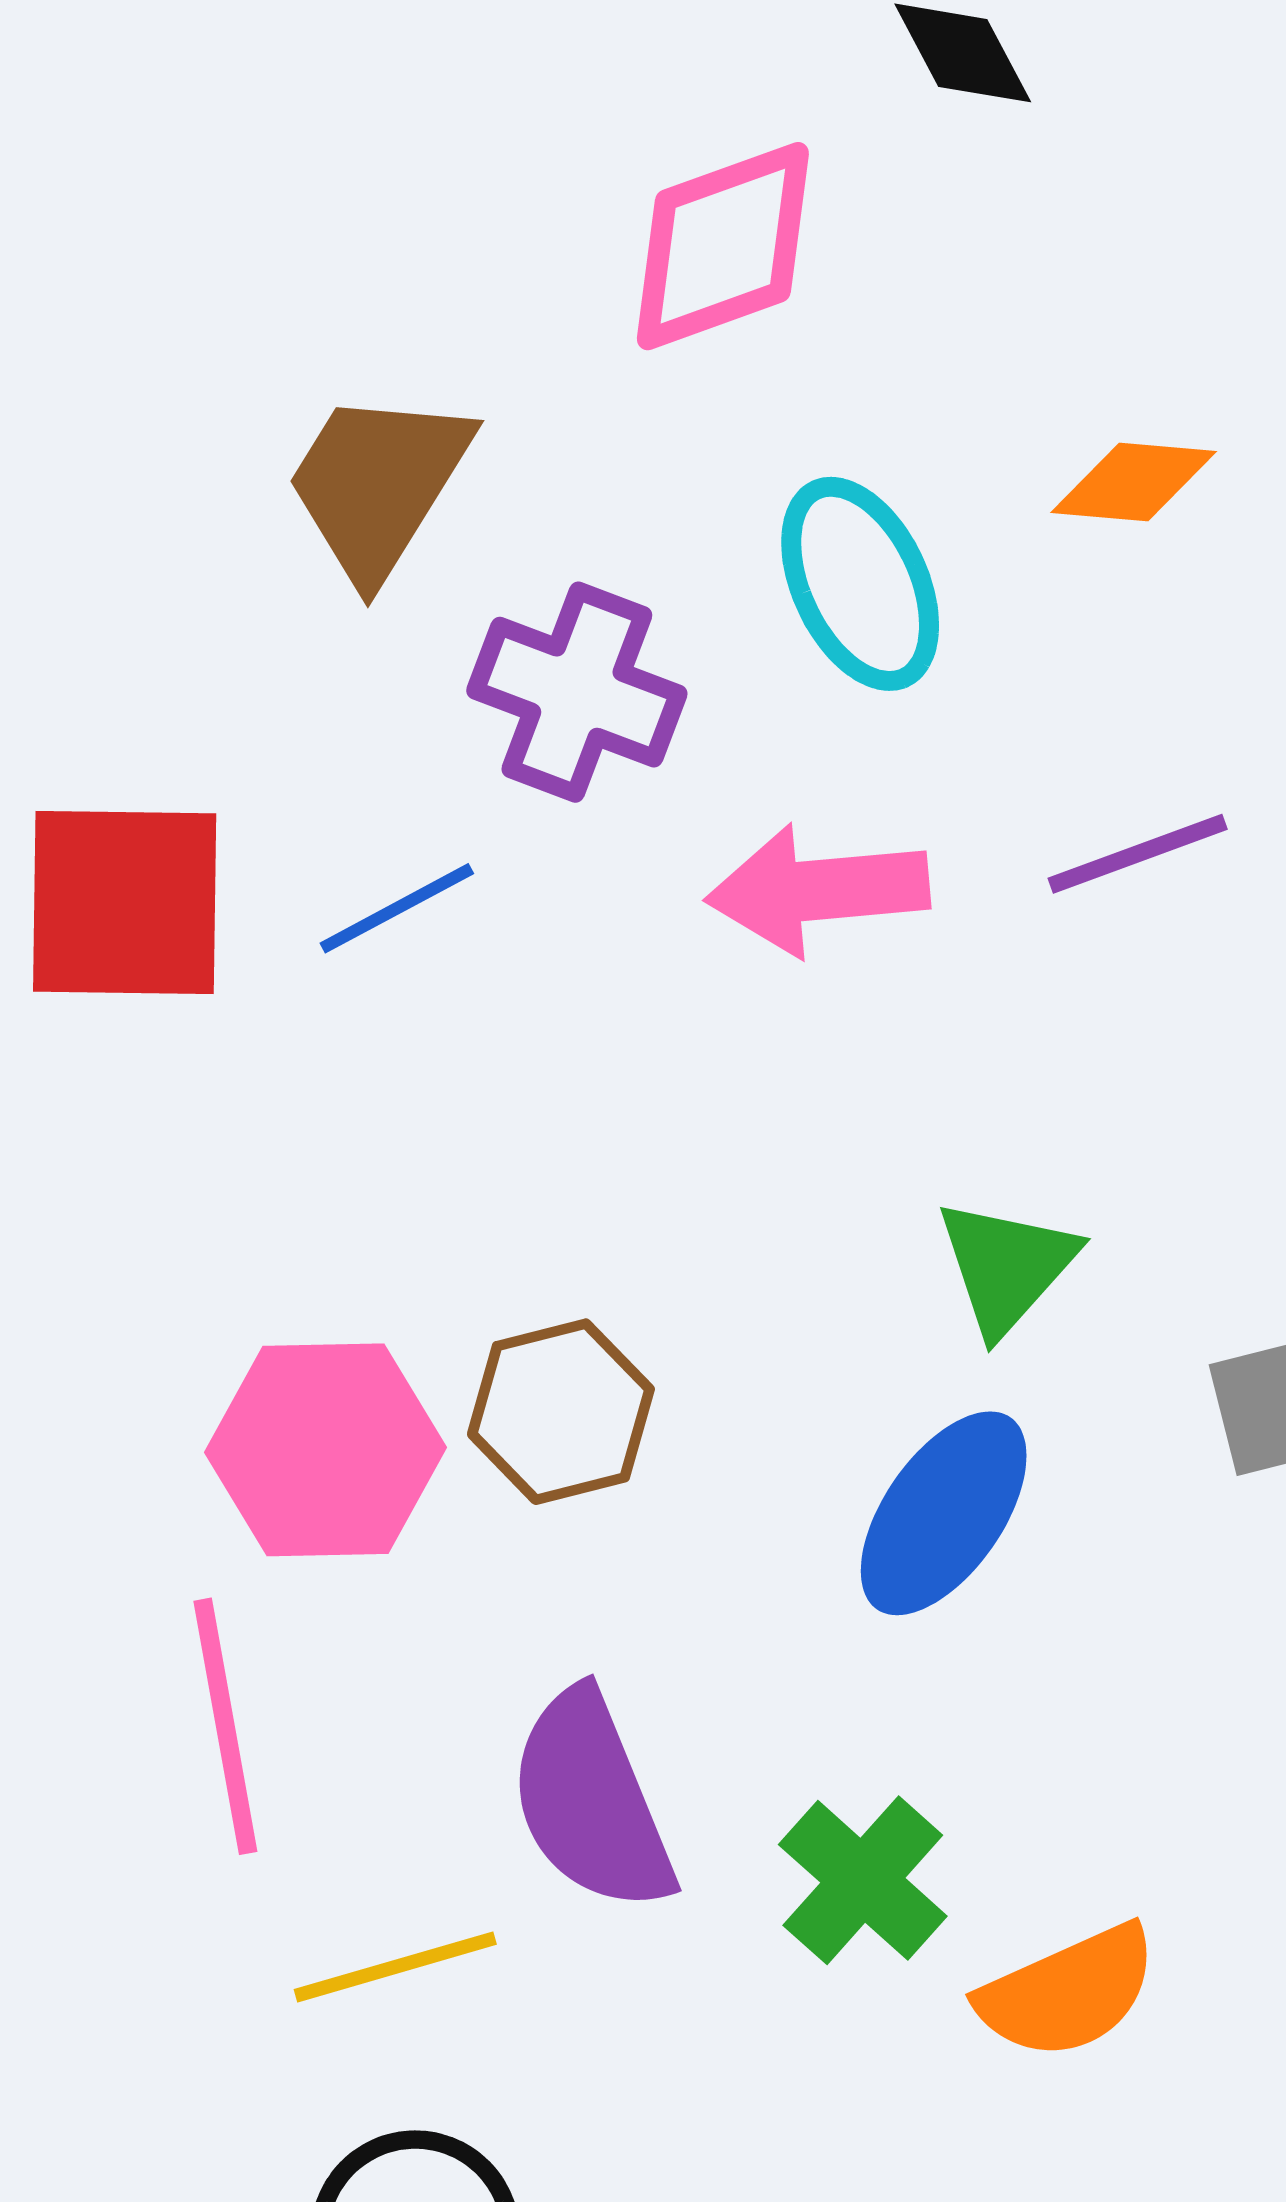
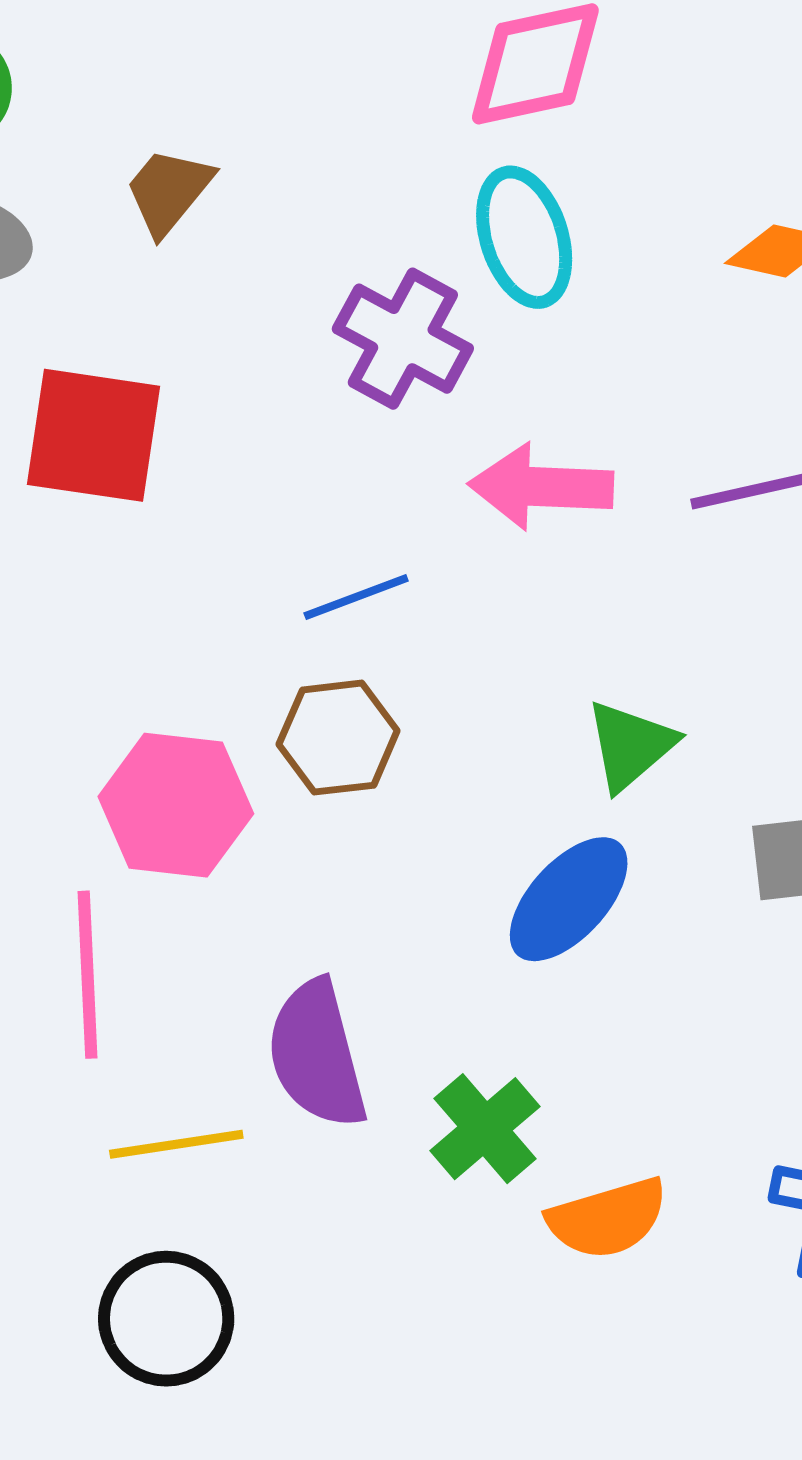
brown trapezoid: (378, 484) -> (169, 191), moved, size x0.7
cyan ellipse: (860, 584) -> (524, 237), moved
blue line: (397, 908) -> (356, 597), moved
brown hexagon: (561, 1412) -> (338, 738), moved

